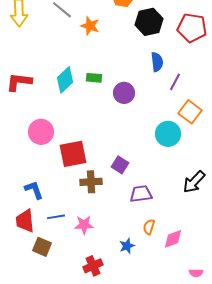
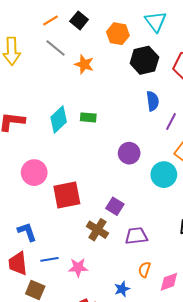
purple circle: (124, 93) -> (129, 153), moved
brown cross: (91, 182) -> (97, 230), moved, turned 35

